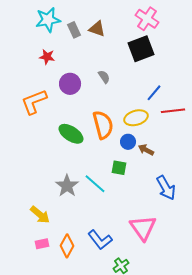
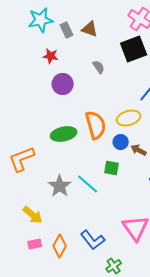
red star: (47, 57) -> (51, 56), moved
gray semicircle: (104, 77) -> (99, 67), moved
orange L-shape: (34, 102) -> (22, 159), moved
green ellipse: (71, 134) -> (64, 134), turned -45

